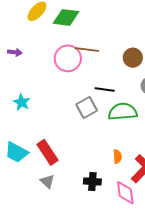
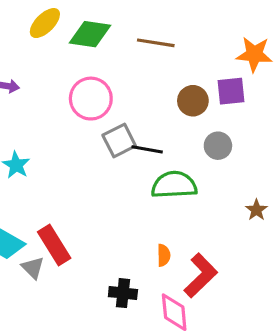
brown line: (87, 49) -> (156, 43), moved
gray square: (87, 107) -> (119, 140), moved
gray triangle: (47, 181) -> (33, 268), moved

